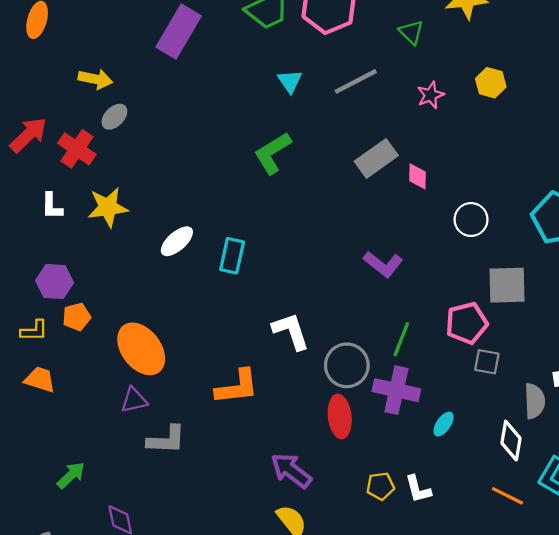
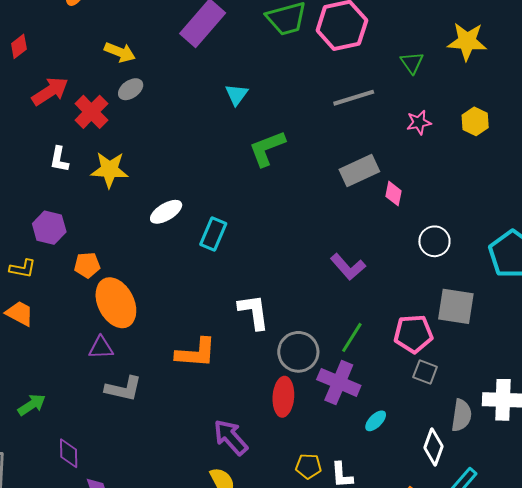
cyan triangle: (290, 81) -> (237, 94), moved
orange pentagon: (77, 317) -> (87, 265), moved

